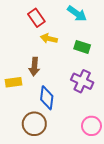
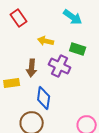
red rectangle: (36, 18) -> (19, 18), moved
purple cross: (82, 81) -> (60, 66), moved

